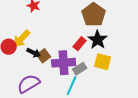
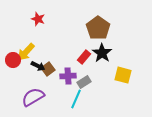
yellow square: (103, 62) -> (123, 75), moved
purple cross: (64, 63) -> (68, 76), size x0.7

